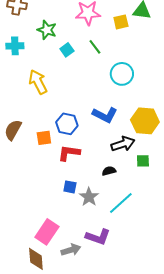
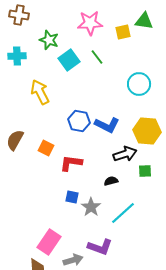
cyan square: (67, 50) -> (69, 60), size x1.5
cyan circle: (122, 74) -> (139, 84), moved
blue hexagon: (67, 124) -> (79, 121), moved
orange square: (44, 138) -> (46, 148), turned 35

